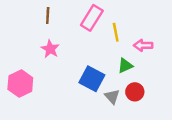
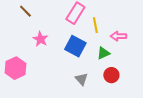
brown line: (48, 16) -> (25, 11), moved, turned -48
blue square: (92, 79) -> (75, 46), moved
gray triangle: (112, 97) -> (81, 79), moved

